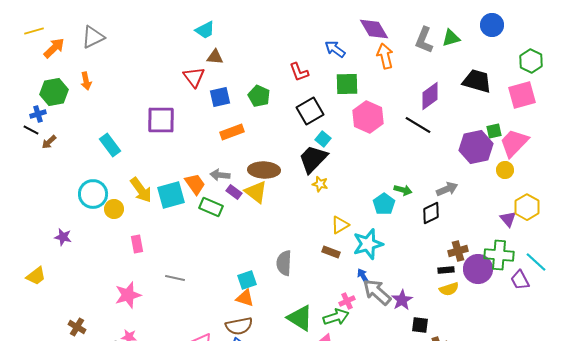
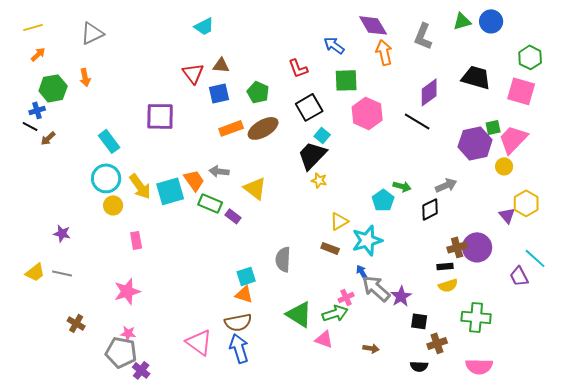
green triangle: (451, 38) -> (462, 21), moved
orange arrow: (54, 48) -> (38, 54), moved, size x0.7
brown triangle: (215, 57) -> (221, 65), moved
pink square: (522, 95) -> (521, 91), turned 32
brown ellipse: (264, 170) -> (263, 128), moved, turned -32
purple rectangle: (234, 192) -> (233, 216), moved
cyan circle: (93, 194) -> (106, 178), moved
green cross: (499, 255) -> (476, 317), moved
purple circle: (478, 269) -> (477, 247), moved
gray line: (175, 278) -> (62, 273), moved

